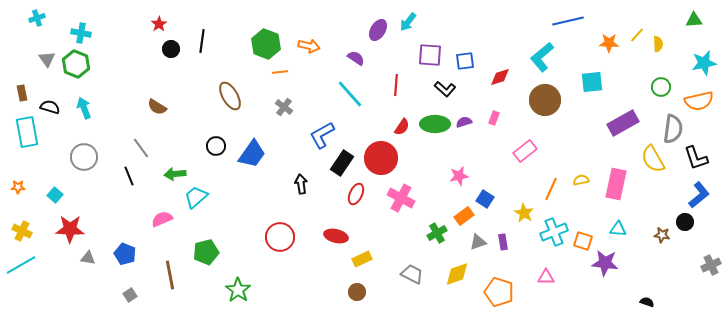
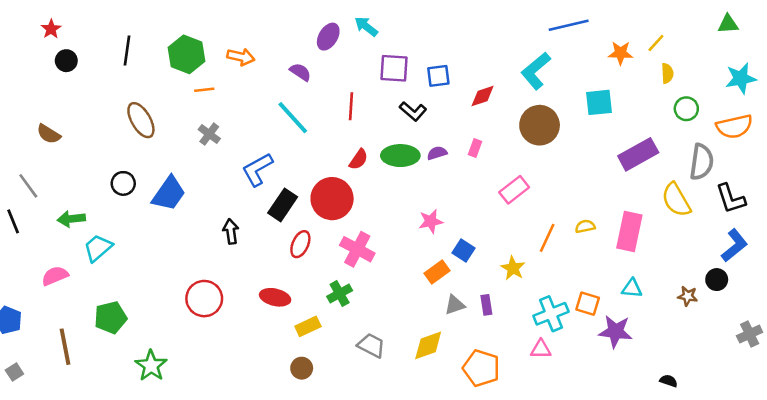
cyan arrow: (408, 22) -> (366, 26), turned 90
black line: (202, 41) -> (127, 51), moved
yellow semicircle: (658, 44) -> (667, 73), moved
cyan cross: (554, 232) -> (551, 314), moved
green cross: (437, 233) -> (340, 293), moved

